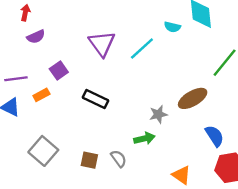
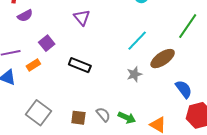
purple triangle: (102, 44) -> (82, 17), size x0.7
cyan line: (142, 48) -> (137, 41), moved
green arrow: (144, 138) -> (127, 118), moved, turned 42

